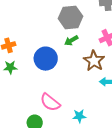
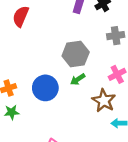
blue circle: (46, 59) -> (45, 88), moved

